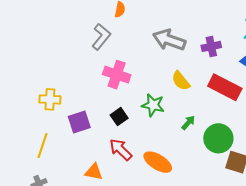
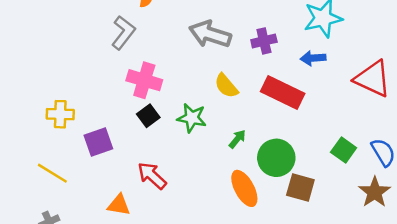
black square: (119, 117) -> (148, 116), moved
yellow line: (43, 145) -> (52, 173), turned -75
orange ellipse: (158, 162) -> (244, 188), moved, turned 32

